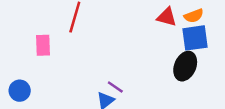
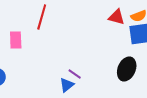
black ellipse: (185, 66) -> (127, 69), moved

